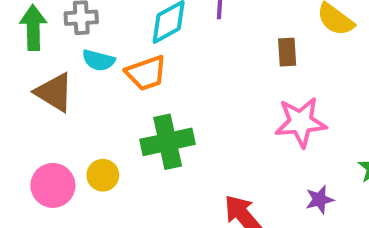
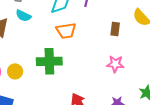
orange trapezoid: (146, 73) -> (66, 31), moved
pink star: (301, 122) -> (115, 64), size x0.7

